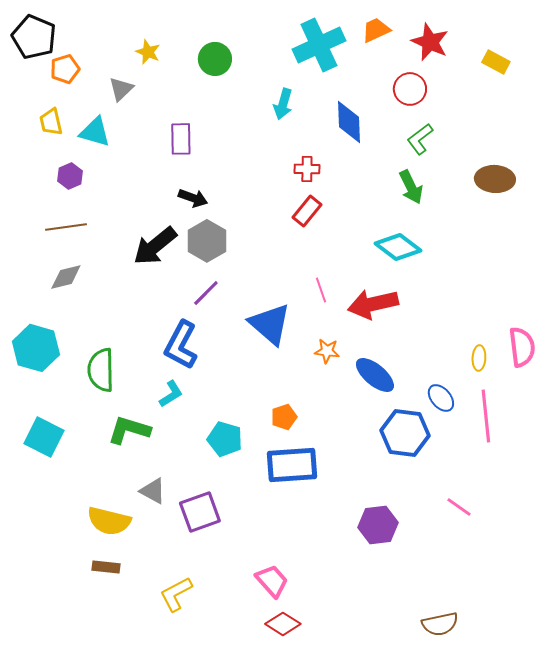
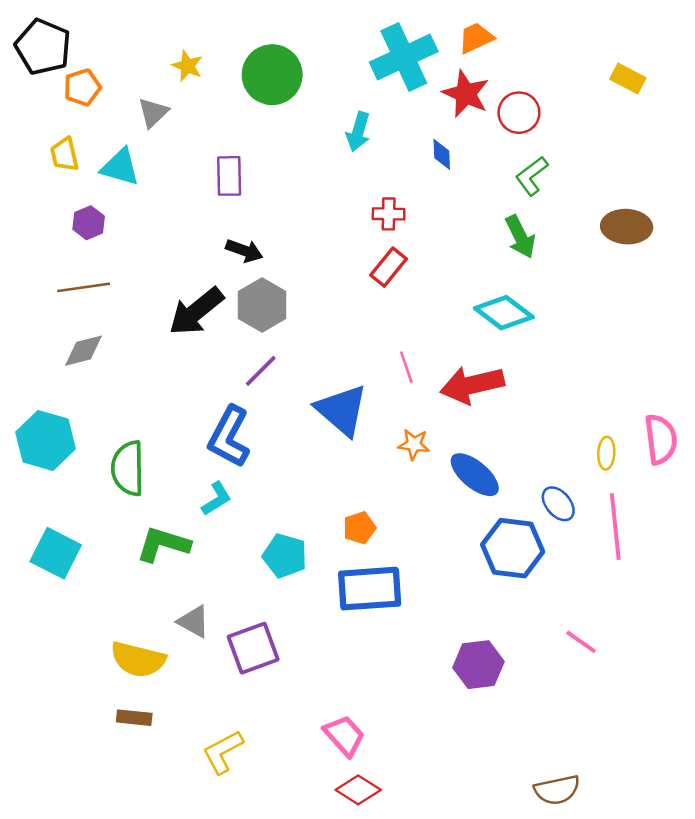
red star: (430, 42) -> (466, 94), moved
green circle: (215, 59) -> (272, 75), size x1.4
blue diamond: (349, 122) -> (442, 154), size x0.6

